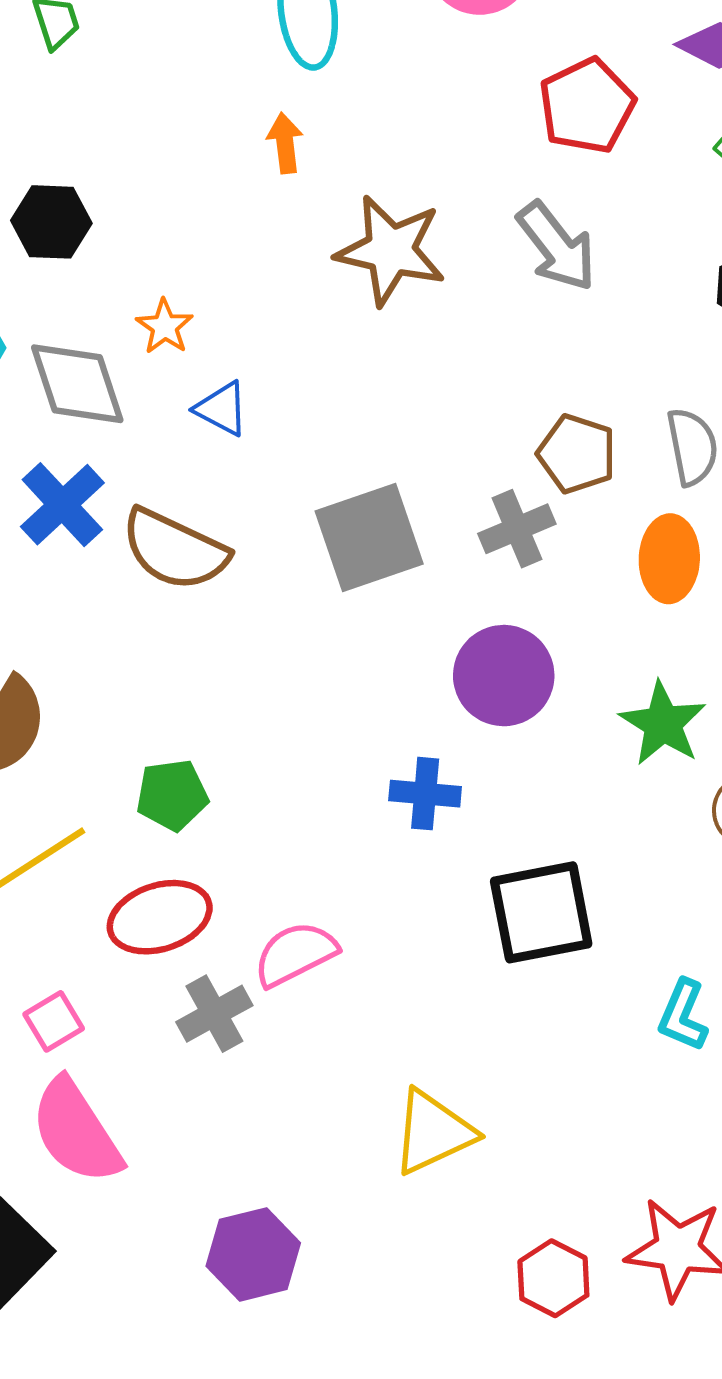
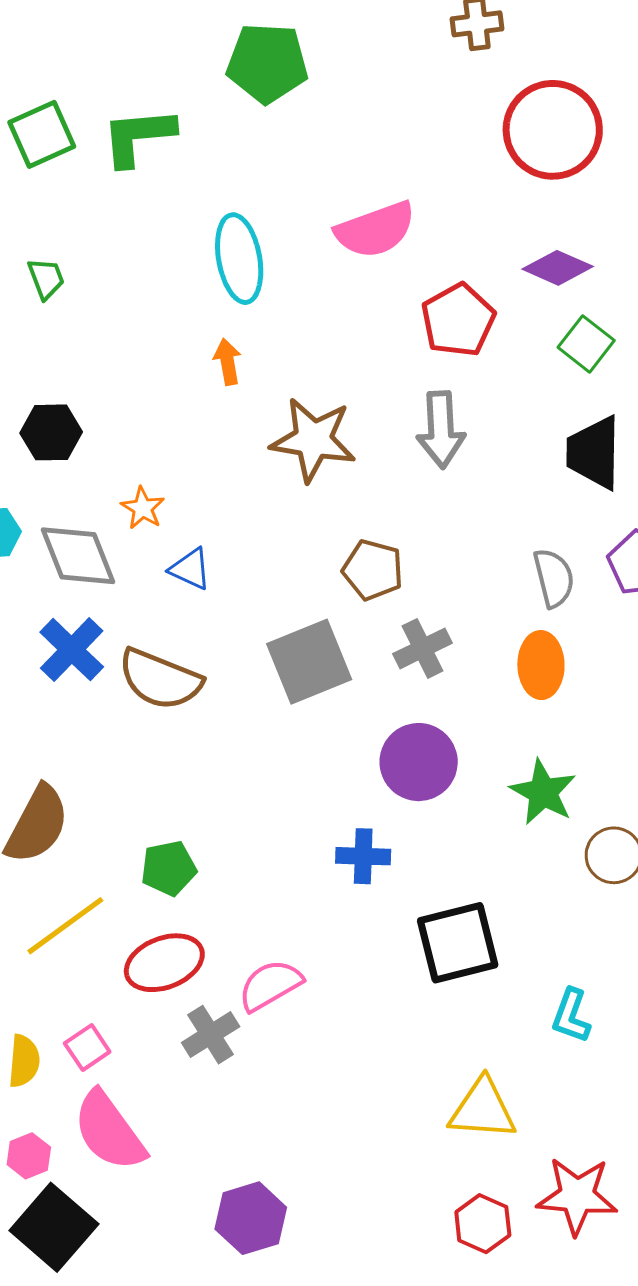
gray arrow: (557, 246) -> (441, 430), turned 38
brown pentagon: (577, 454) -> (373, 570), moved
yellow triangle: (433, 1132) -> (483, 1109), moved, turned 32

